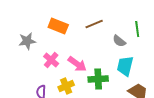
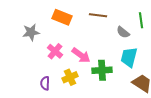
brown line: (94, 24) -> (98, 15), turned 30

